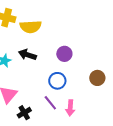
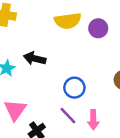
yellow semicircle: (31, 27) -> (68, 21), moved
purple circle: (64, 54) -> (98, 28), moved

